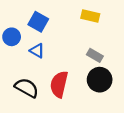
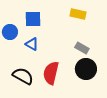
blue square: (38, 22) -> (33, 19), turned -30

